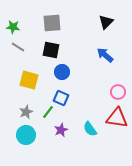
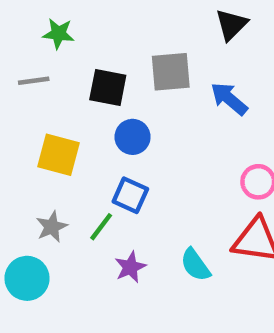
gray square: (52, 23) -> (171, 72), moved
green star: (13, 27) -> (58, 34), moved
gray line: (18, 47) -> (34, 81), turned -40
cyan circle: (26, 135) -> (27, 278), moved

